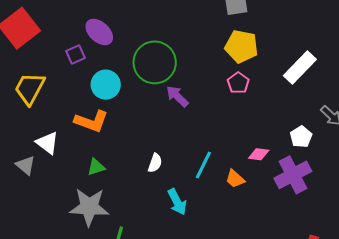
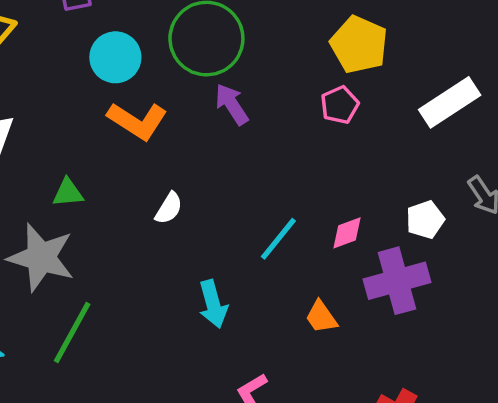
orange L-shape: (91, 121) -> (137, 121), moved
pink diamond: (259, 154) -> (347, 233), turned -40
cyan line: (203, 165) -> (278, 239), moved
orange trapezoid: (235, 179) -> (321, 317), moved
cyan arrow: (177, 202) -> (213, 304), moved

